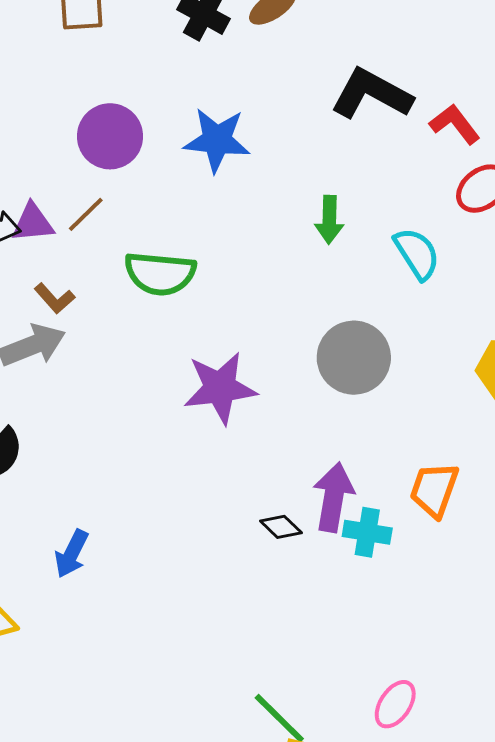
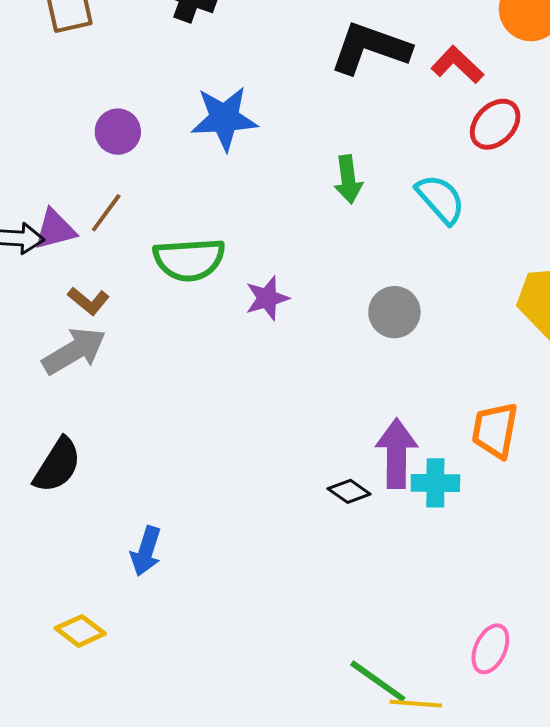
purple circle: (110, 136) -> (118, 132), size x0.7
gray circle: (354, 358) -> (394, 312), size x0.7
purple star: (220, 388) -> (267, 298), moved, size x0.6

